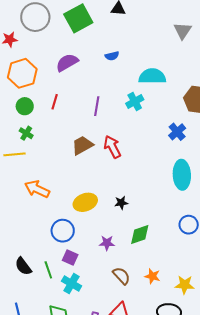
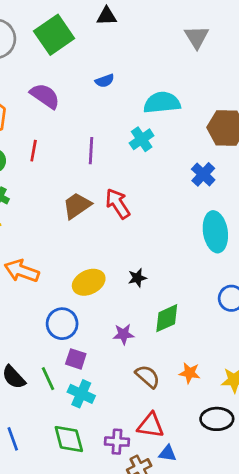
purple semicircle: (67, 63) -> (45, 96), turned 70

